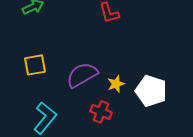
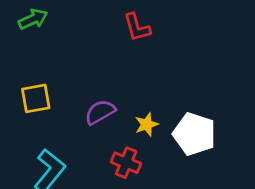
purple semicircle: (82, 75) -> (100, 112), size x0.7

